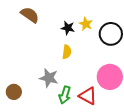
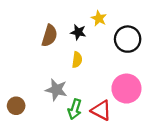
brown semicircle: (30, 15) -> (49, 36), moved, turned 72
yellow star: (86, 24) -> (99, 18), moved

